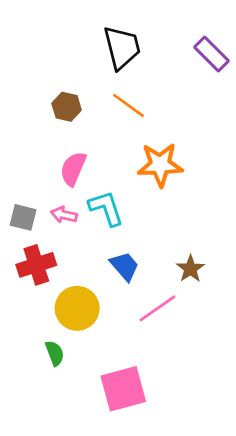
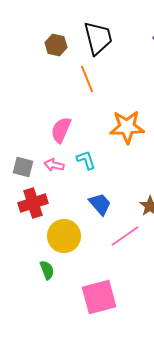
orange line: (129, 105) -> (87, 79), moved, turned 32
brown hexagon: (67, 107) -> (56, 45), moved
cyan L-shape: (106, 208) -> (86, 160), size x0.7

